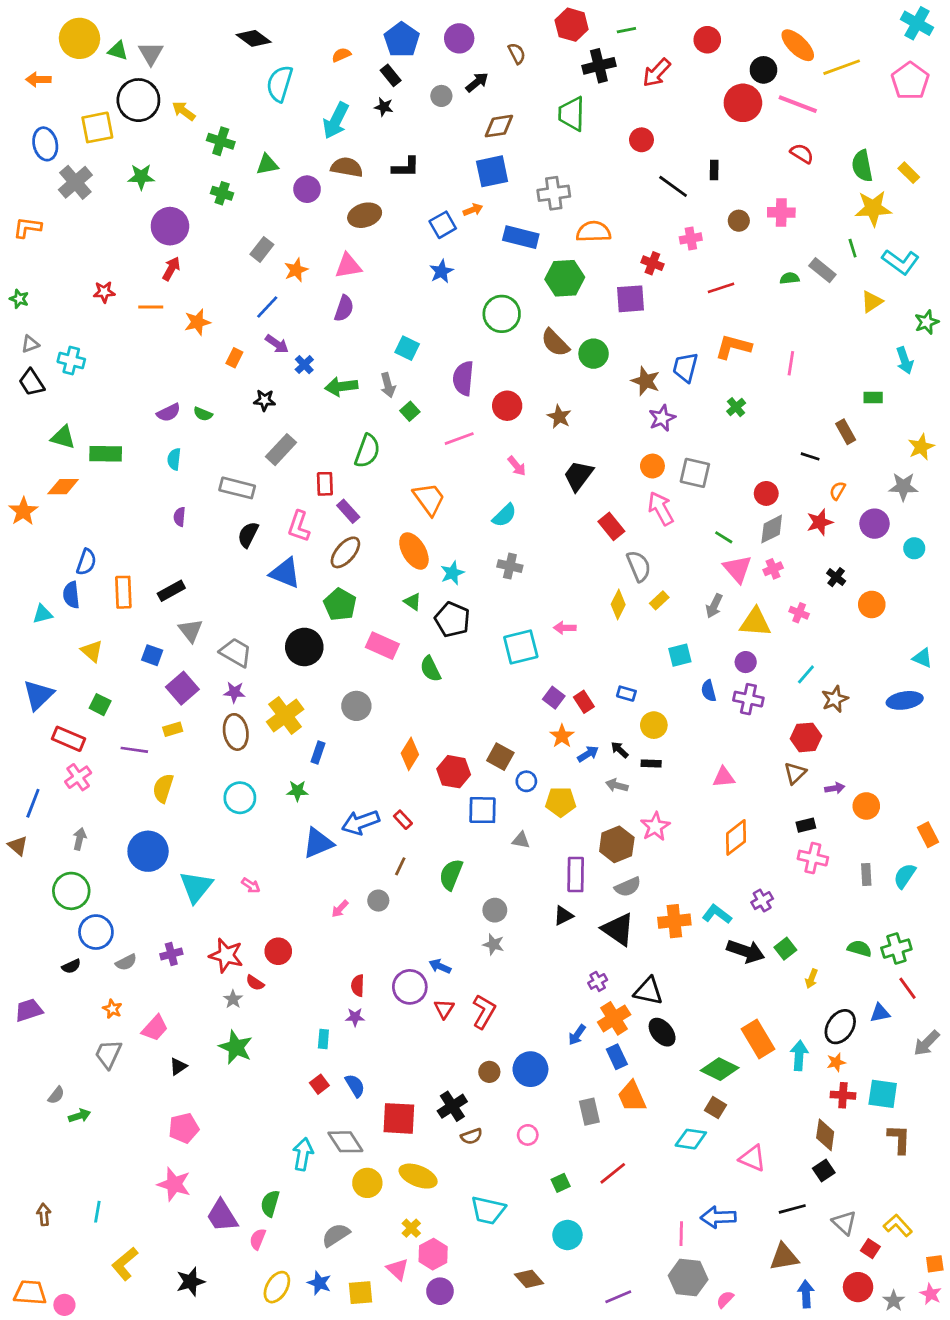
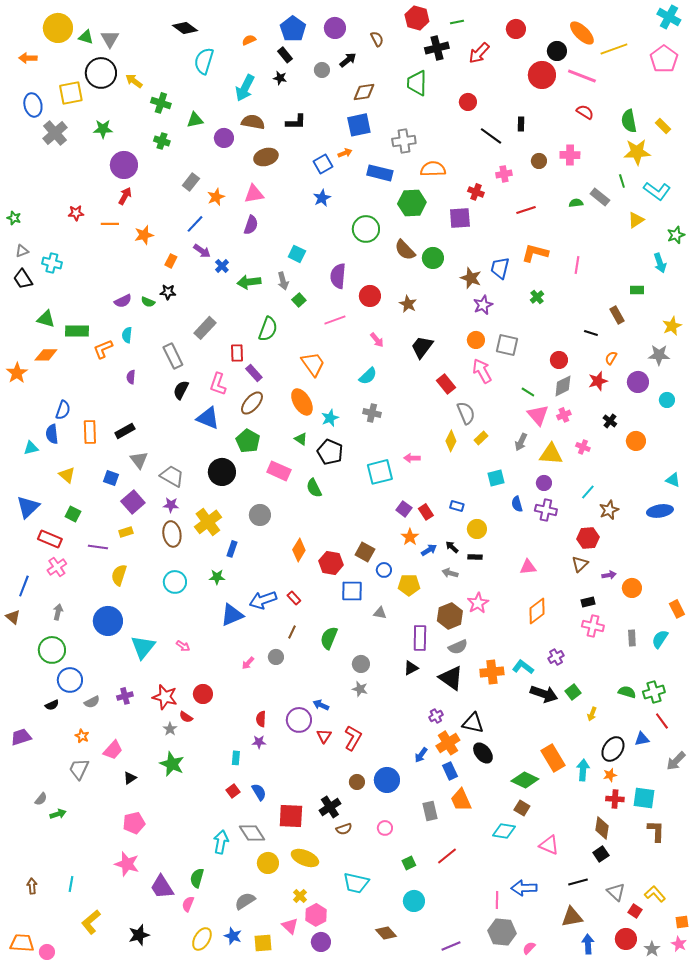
orange L-shape: (27, 228) -> (103, 349), moved, turned -30
black star: (265, 400) -> (168, 292), moved
gray rectangle: (237, 488) -> (173, 356), turned 50

